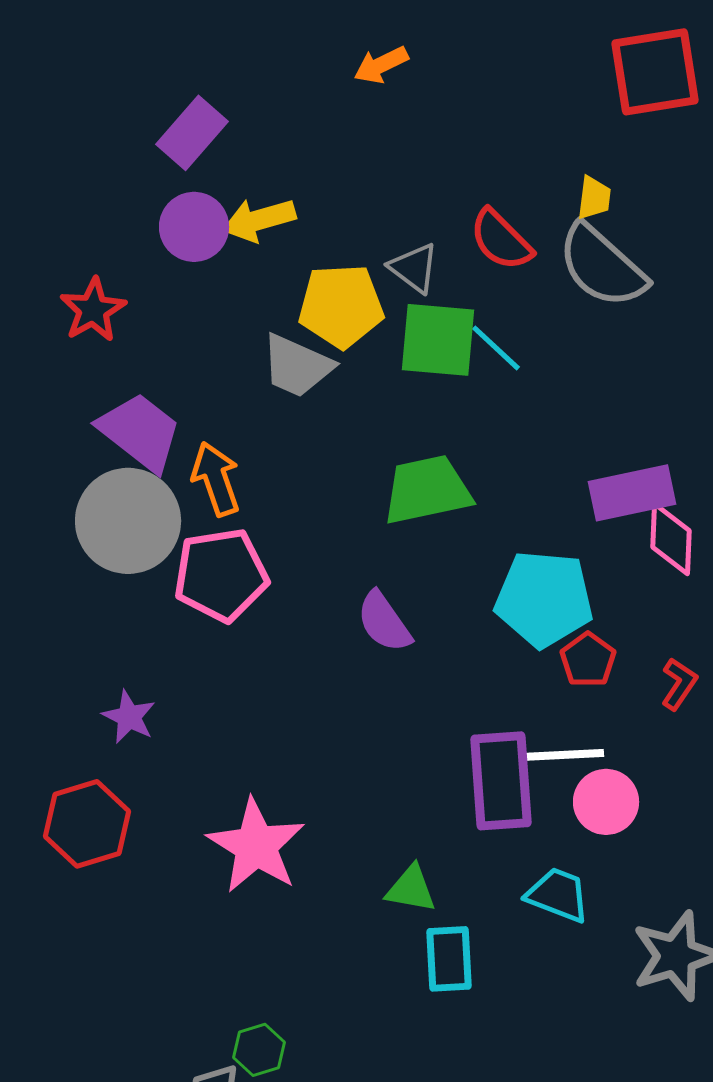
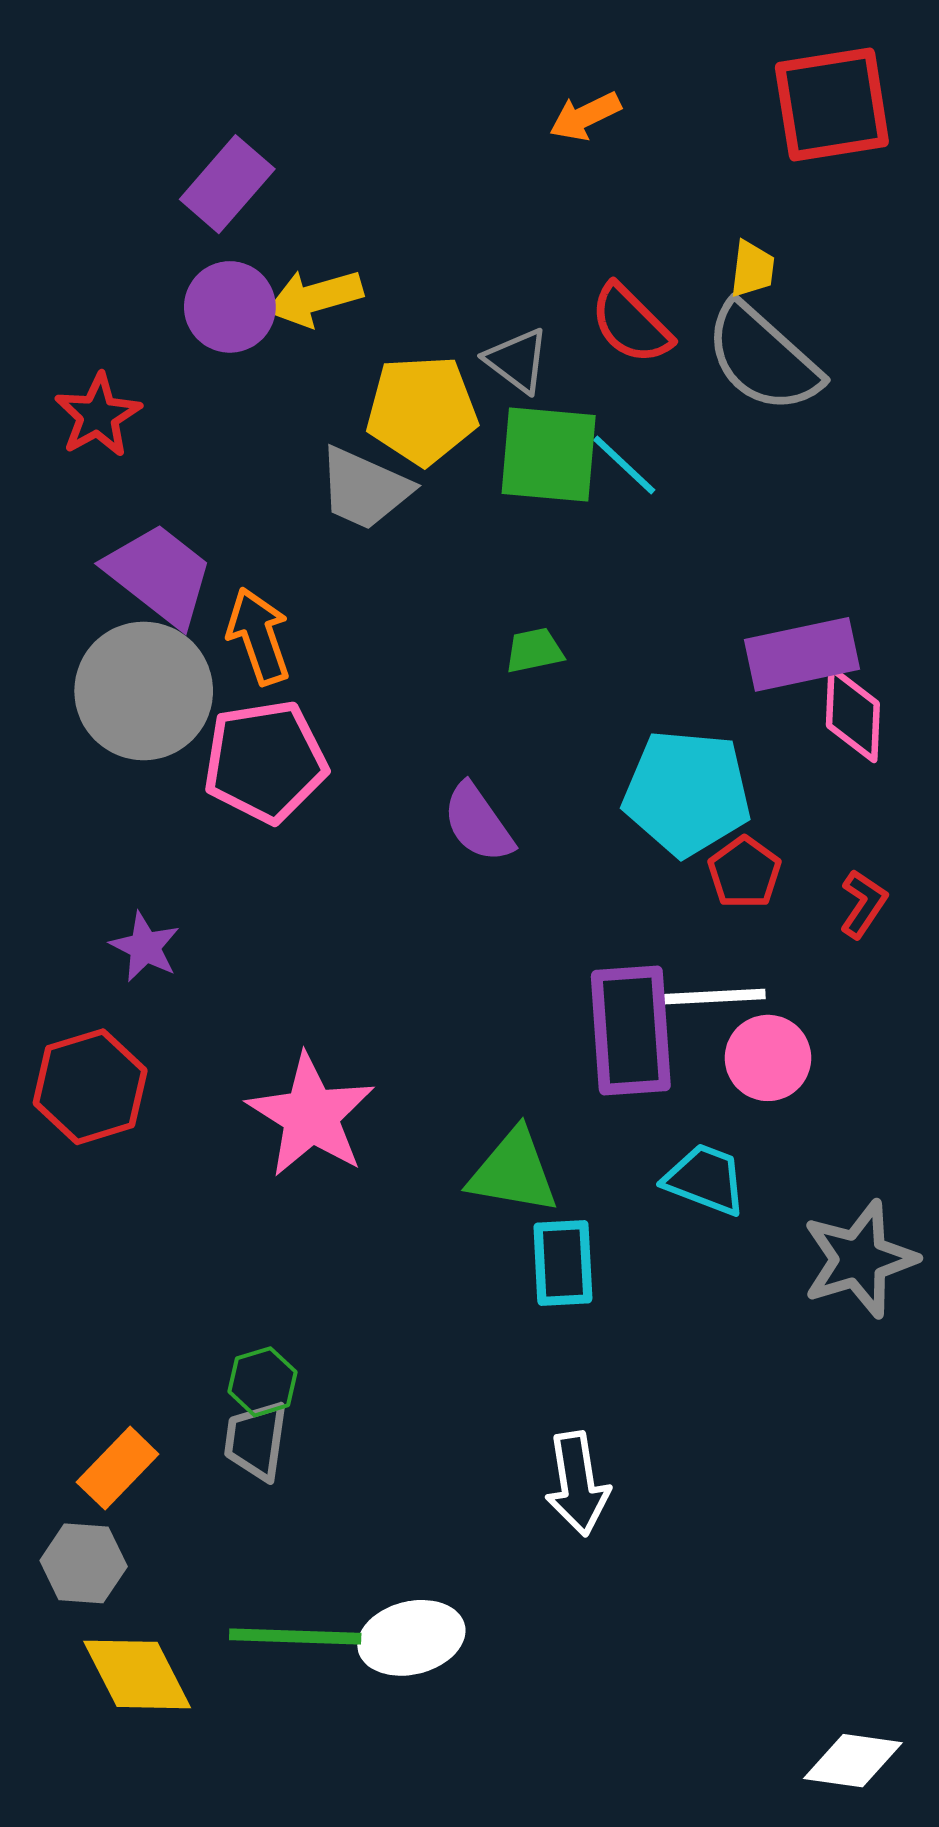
orange arrow: (381, 65) -> (585, 116), moved
green trapezoid: (427, 490) -> (534, 650), size x0.5
green triangle: (411, 889) -> (513, 1172), size x1.4
green hexagon: (259, 1050) -> (263, 1382), moved

